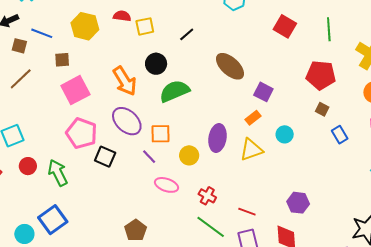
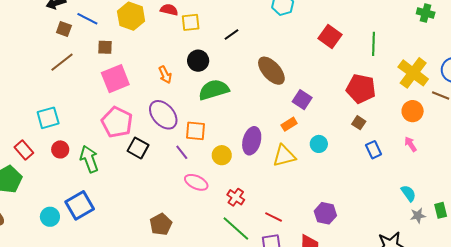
orange arrow: (125, 81) -> (165, 75), size x0.6

